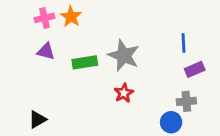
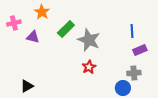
orange star: (71, 17) -> (42, 12), moved
pink cross: (45, 18) -> (14, 23), moved
green rectangle: (85, 62) -> (66, 29), moved, turned -36

